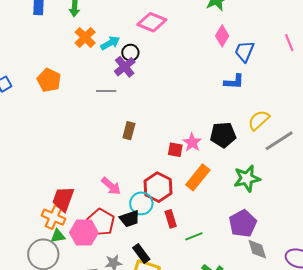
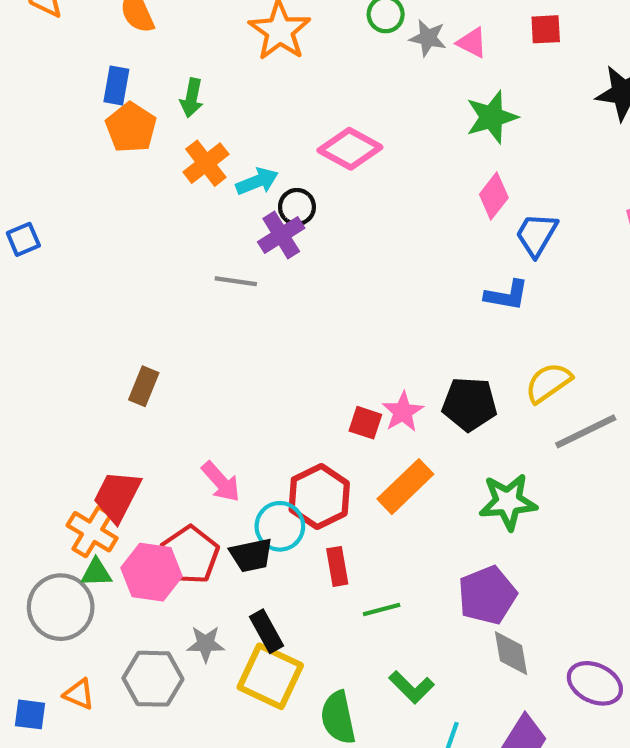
orange pentagon: (49, 80) -> (131, 127), moved
brown rectangle: (129, 131) -> (144, 386), moved

